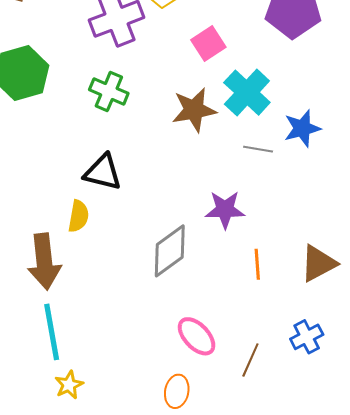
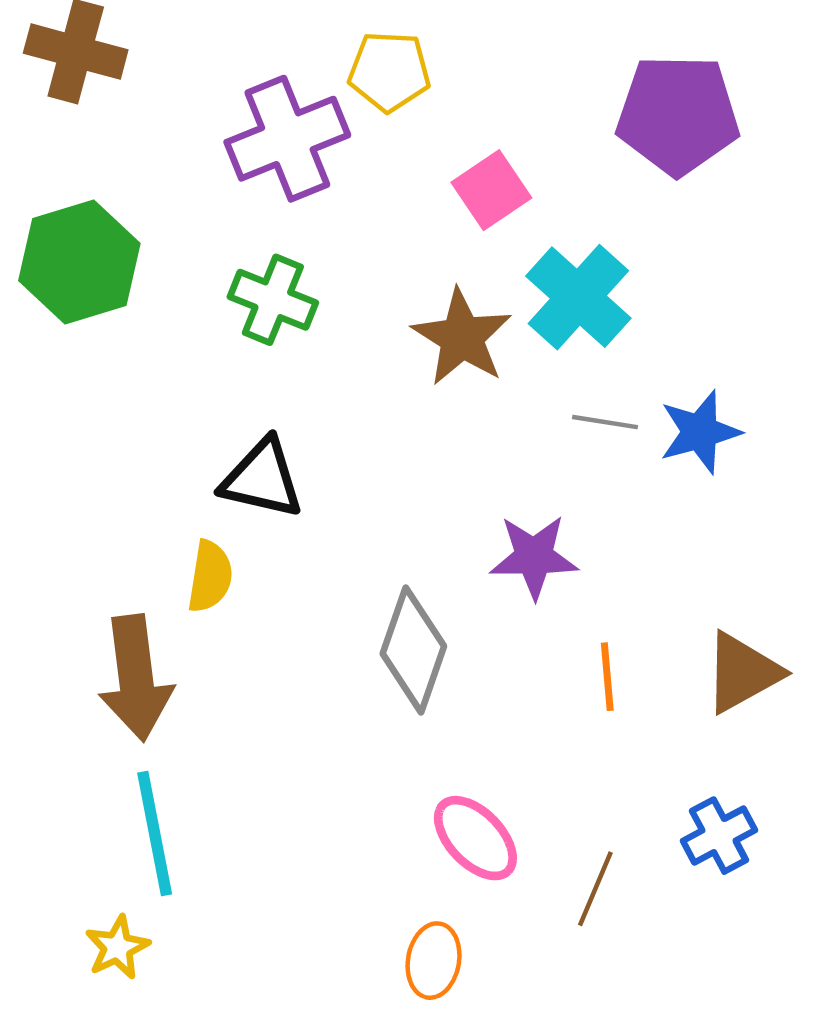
brown star: (194, 110) -> (462, 337), turned -30
blue star: (302, 128) -> (700, 432), moved
gray diamond: (170, 251) -> (413, 650), turned -34
yellow star: (69, 385) -> (117, 947), moved

